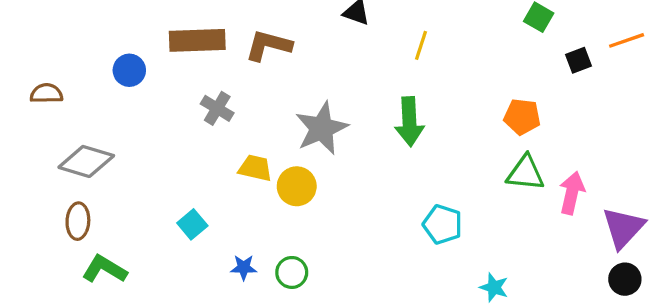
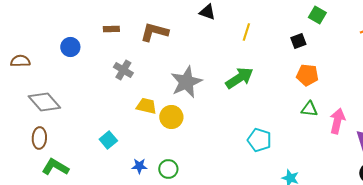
brown rectangle: (197, 40) -> (111, 29), size x0.5
black square: (578, 60) -> (298, 41), moved
green arrow: (409, 122) -> (239, 78), turned -120
gray diamond: (86, 161) -> (44, 102), turned 32
green triangle: (525, 173) -> (309, 109), size x0.7

